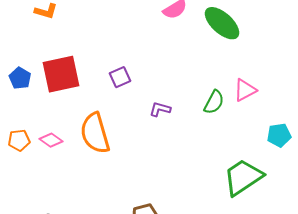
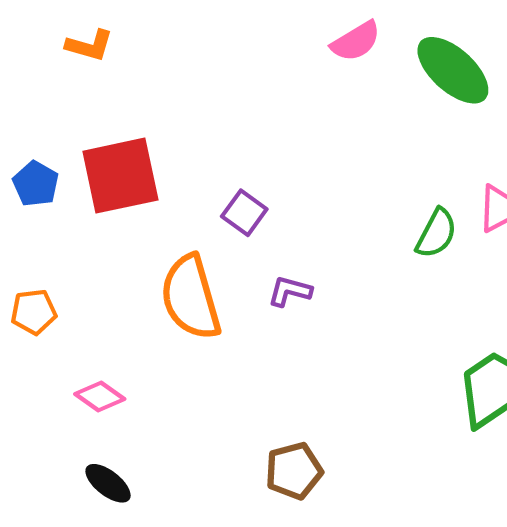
purple square: (120, 77) -> (244, 213), moved, turned -30
purple L-shape: (160, 109) -> (290, 291), moved
pink diamond: (51, 140) -> (100, 397), moved

